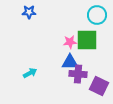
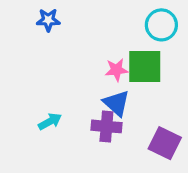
blue triangle: (70, 62) -> (116, 103), turned 42
purple cross: (78, 74) -> (106, 126), moved

